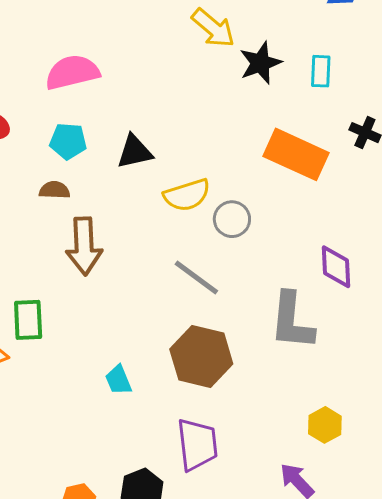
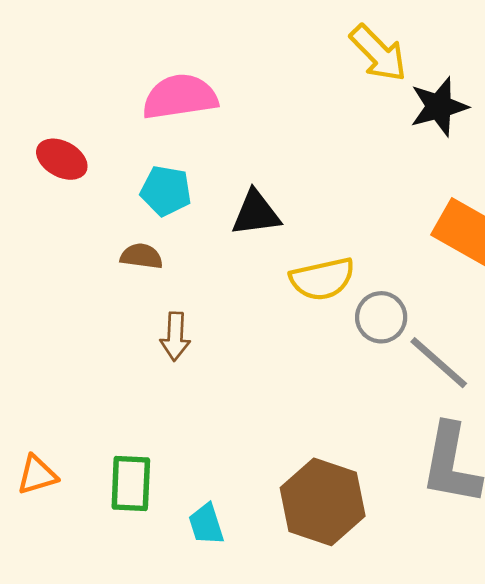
brown arrow: (84, 246) -> (175, 336), size x0.6
gray line: (196, 278) -> (439, 363), moved
green rectangle: (28, 320) -> (131, 484), moved

